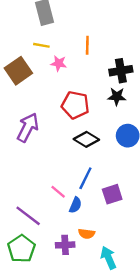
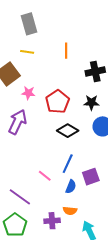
pink star: (59, 63) -> (28, 93), moved
black star: (117, 97) -> (91, 103), moved
red pentagon: (75, 105) -> (57, 102), turned 30
blue semicircle: (75, 205) -> (71, 187), moved

